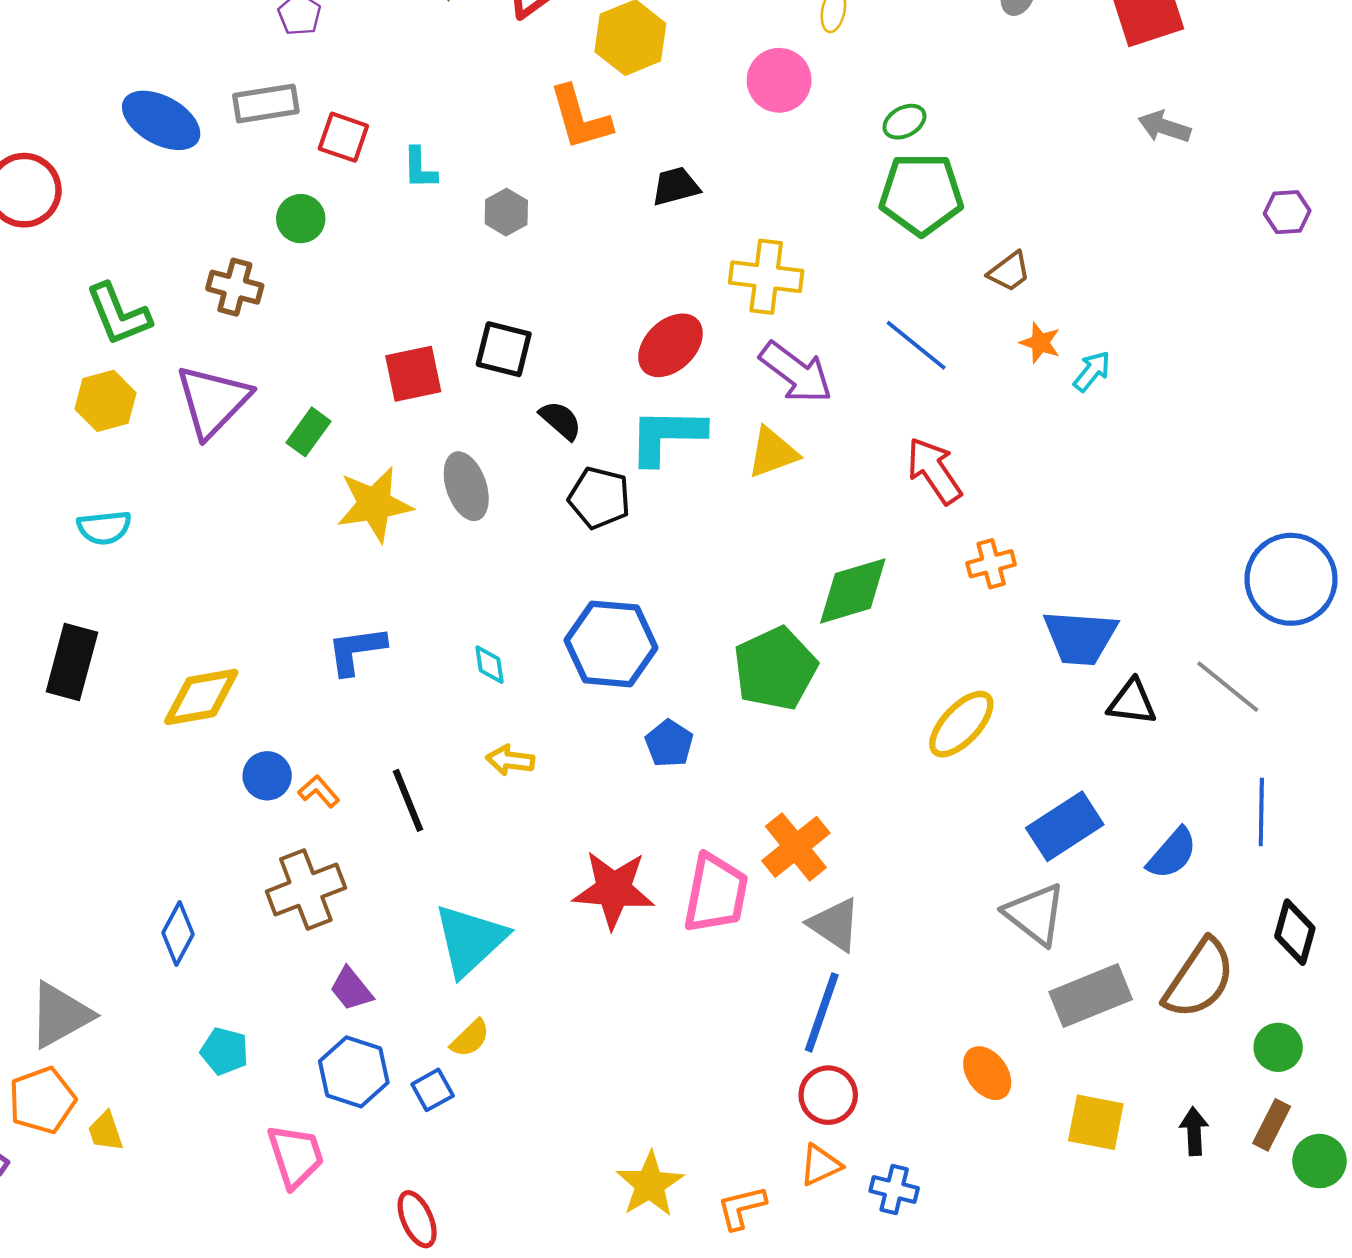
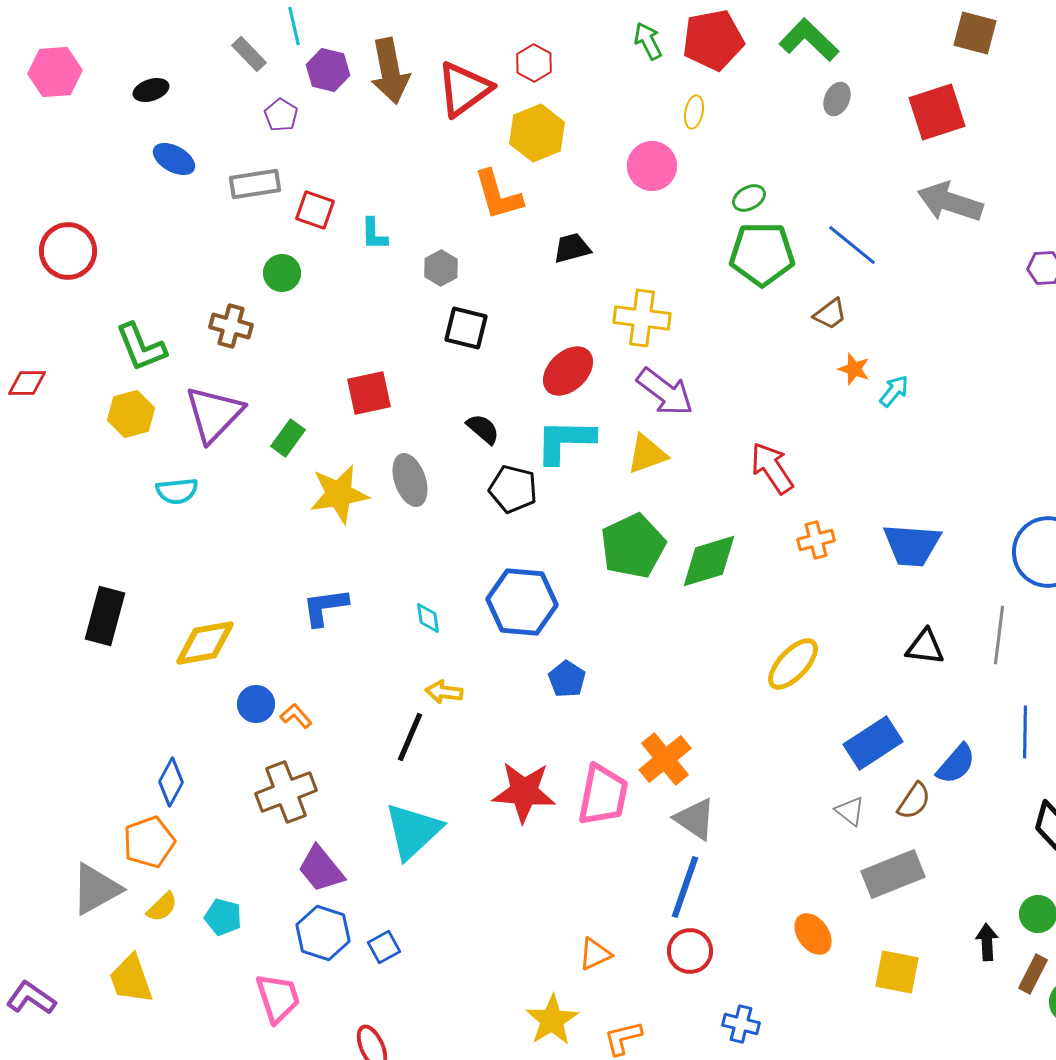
blue ellipse: (161, 120) -> (174, 159), moved, size x0.7
gray arrow: (1164, 127) -> (950, 202), size x1.6
blue line: (916, 345) -> (852, 245), moved
black square: (504, 349) -> (466, 328), moved
cyan semicircle: (104, 528) -> (177, 491), moved
blue trapezoid: (1080, 637) -> (912, 545), moved
green pentagon: (775, 668) -> (633, 546), moved
gray line: (1228, 687) -> (999, 635), turned 58
black line: (408, 800) -> (410, 737), moved, turned 45
gray triangle: (1035, 914) -> (850, 811), size x0.6
blue diamond: (178, 934) -> (171, 782), moved
brown semicircle: (1199, 979) -> (914, 801), moved, size x0.6
purple trapezoid: (351, 989) -> (321, 869), size x1.4
yellow semicircle: (470, 1038) -> (162, 907), moved
orange pentagon: (42, 1100) -> (149, 842), moved
yellow trapezoid: (106, 1131) -> (131, 979), size x1.6
black arrow: (1194, 1131) -> (987, 942), moved
orange triangle: (820, 1165) -> (595, 954), moved

